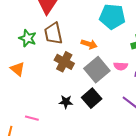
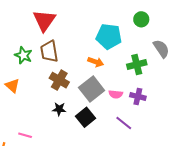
orange arrow: (89, 44) -> (96, 62), moved
pink semicircle: (121, 66) -> (116, 94), moved
black star: (66, 102) -> (59, 109), moved

